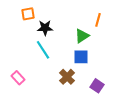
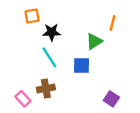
blue square: (81, 57) -> (81, 66), moved
brown cross: (67, 77) -> (46, 88), moved, turned 35
pink rectangle: (18, 78) -> (23, 99), moved

